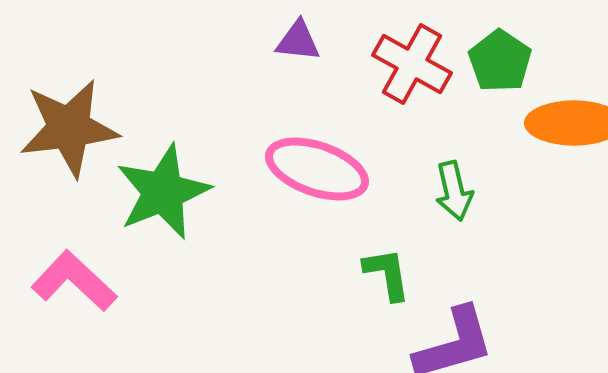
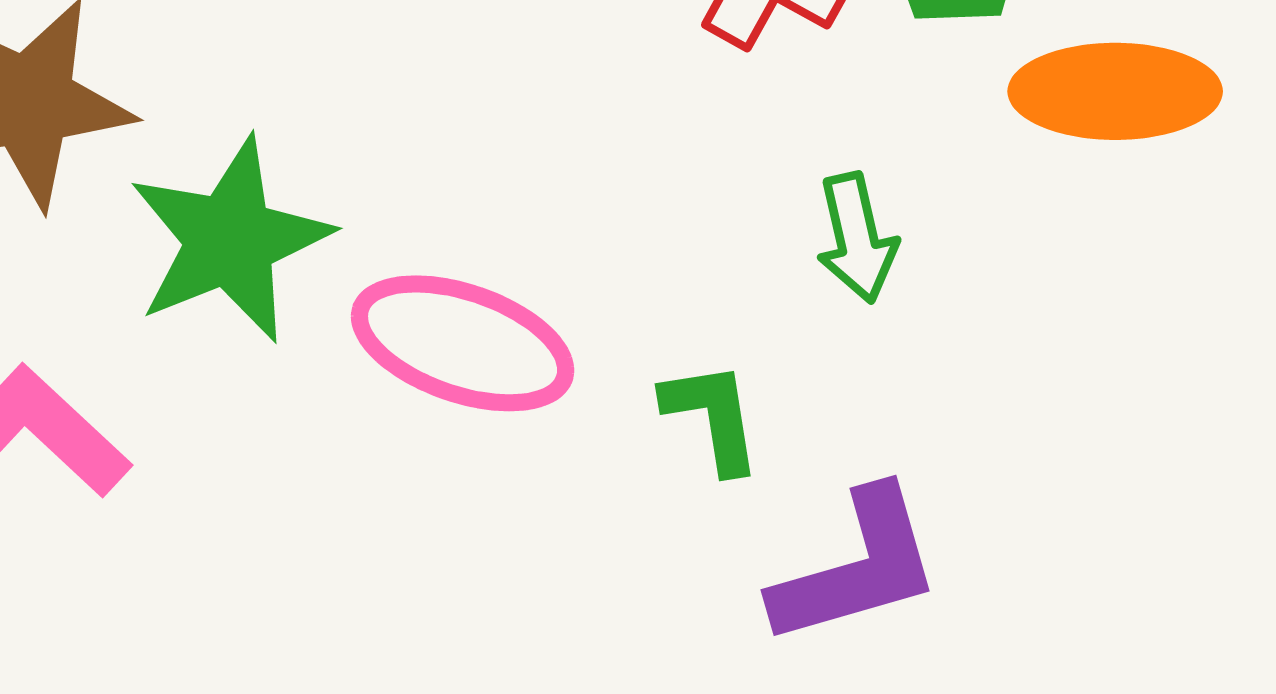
pink ellipse: (317, 169) -> (463, 343), moved

